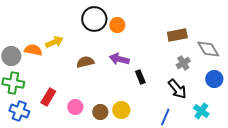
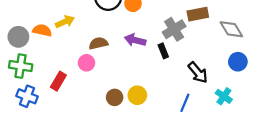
gray cross: (183, 63) -> (174, 29), moved, size x1.5
black rectangle: (140, 77) -> (163, 51), moved
pink circle: (75, 107) -> (86, 63), moved

